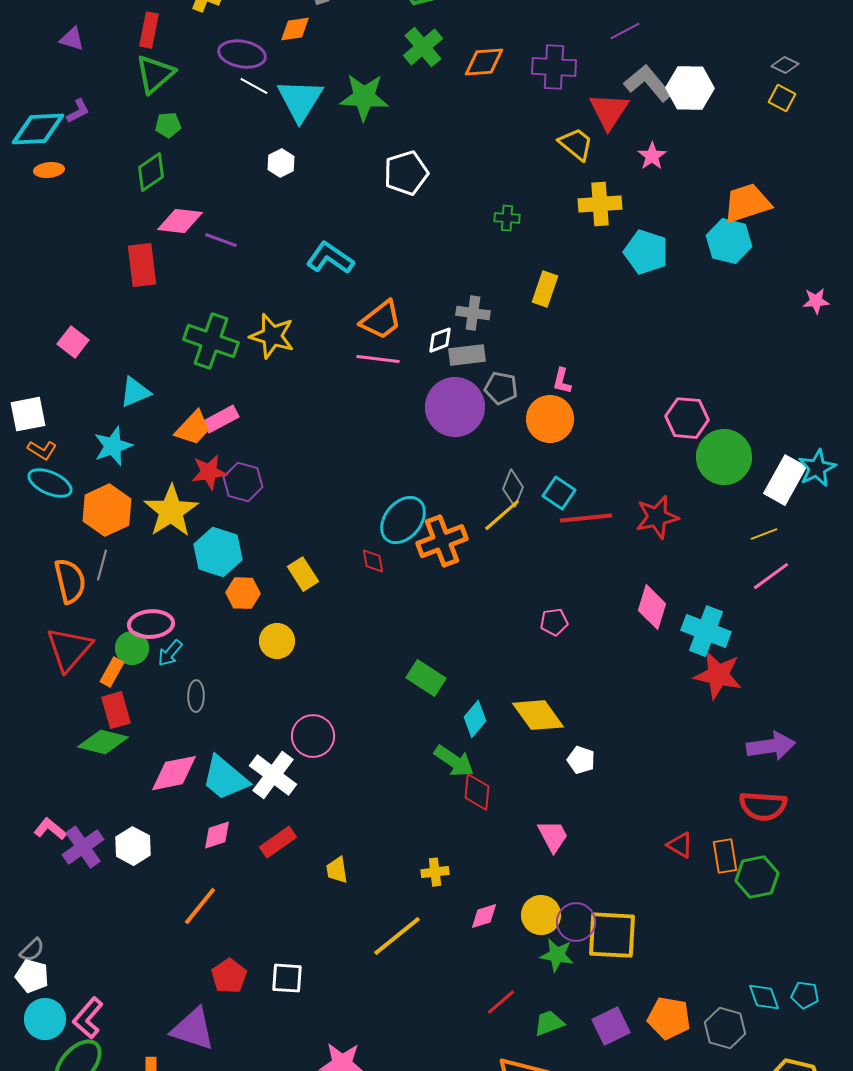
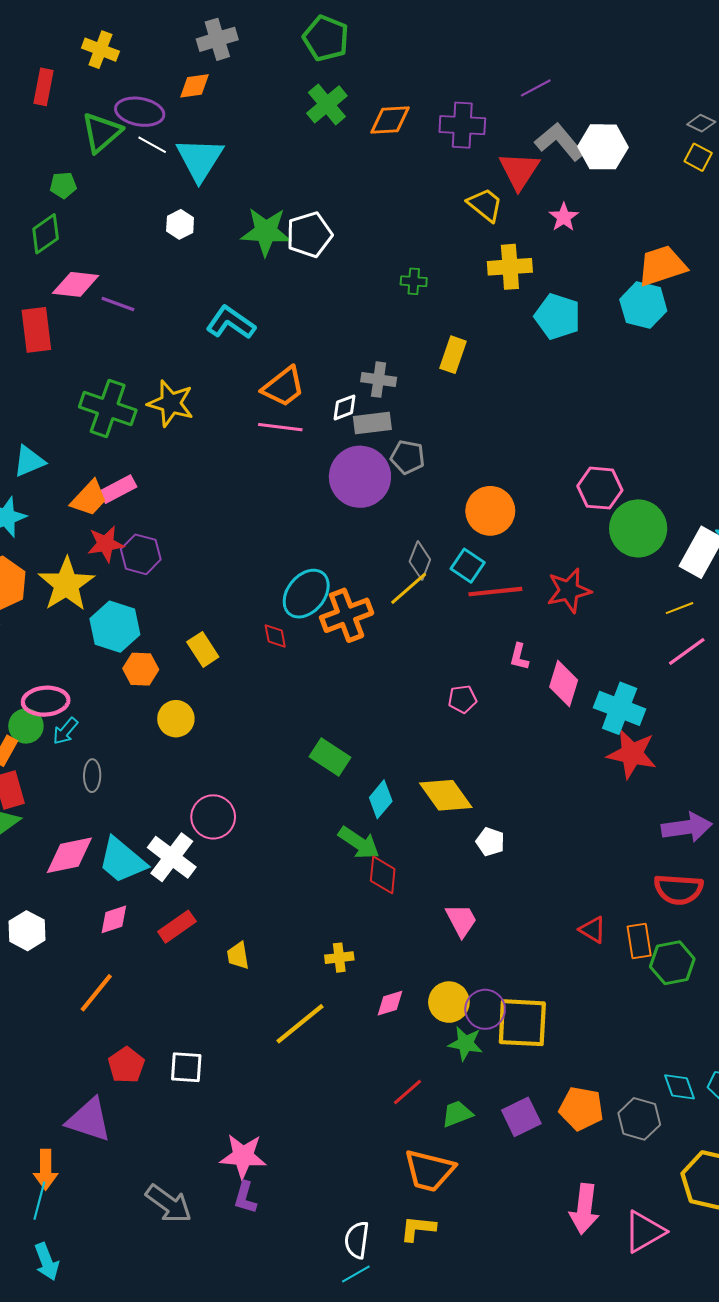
green triangle: (155, 74) -> (101, 132), moved
green star: (364, 97) -> (266, 232), moved
pink L-shape: (562, 381) -> (519, 657), moved
orange circle: (550, 419) -> (490, 511), moved

